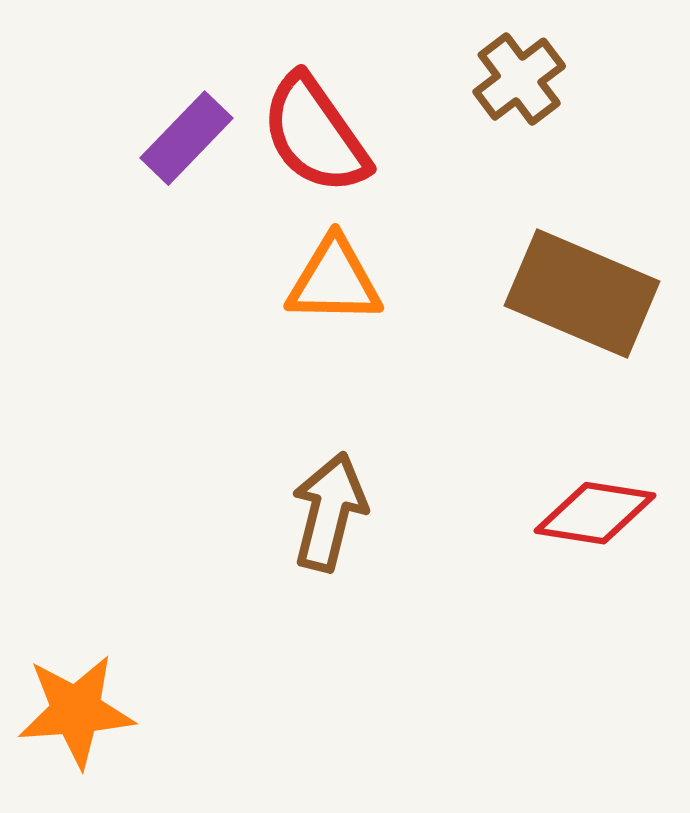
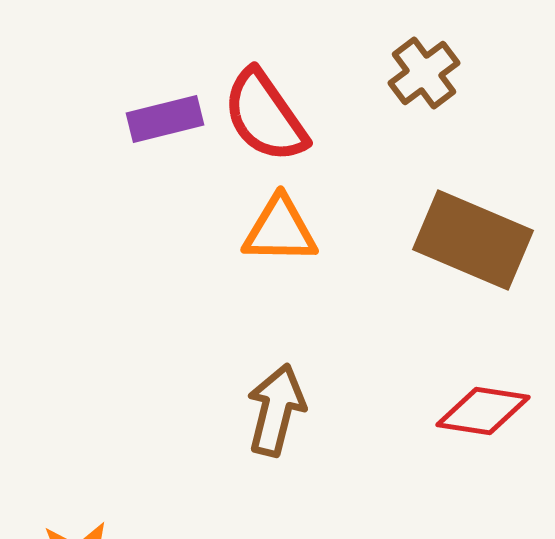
purple rectangle: (187, 138) -> (165, 119), turned 32

